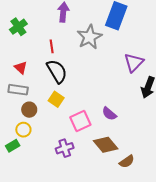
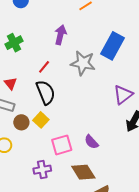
gray star: (89, 37) -> (83, 63), turned 30
red line: (52, 46) -> (44, 67), turned 40
brown circle: (29, 110) -> (21, 122), moved

